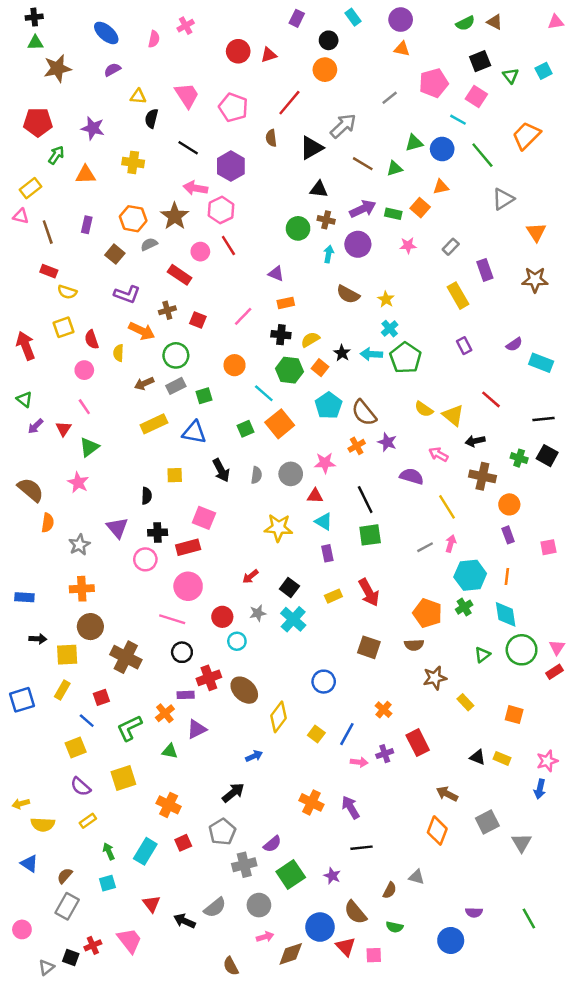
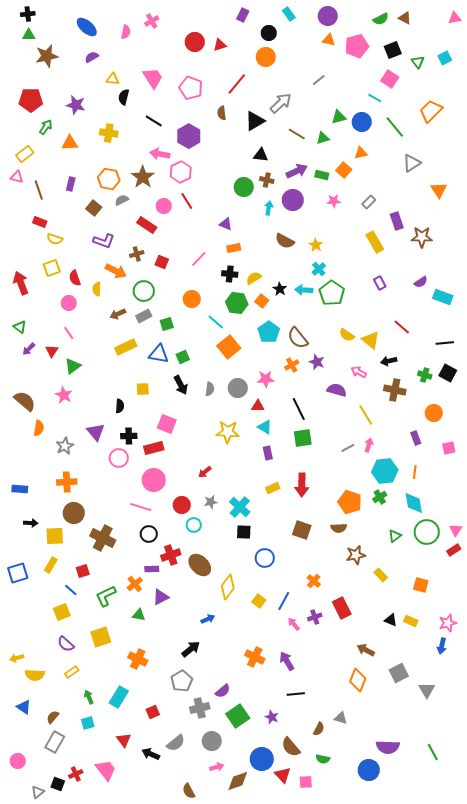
pink pentagon: (434, 83) -> (357, 46), moved
brown star: (535, 280) -> (422, 237), moved
green square: (245, 429) -> (183, 357), moved
orange circle: (509, 504) -> (434, 413), moved
black square: (289, 587) -> (244, 532), moved, turned -35
red arrow: (369, 592) -> (302, 485), turned 30
pink arrow: (359, 762) -> (294, 624), turned -136
red square: (183, 843) -> (153, 712), moved
purple semicircle: (474, 912) -> (388, 747), size x1.6

